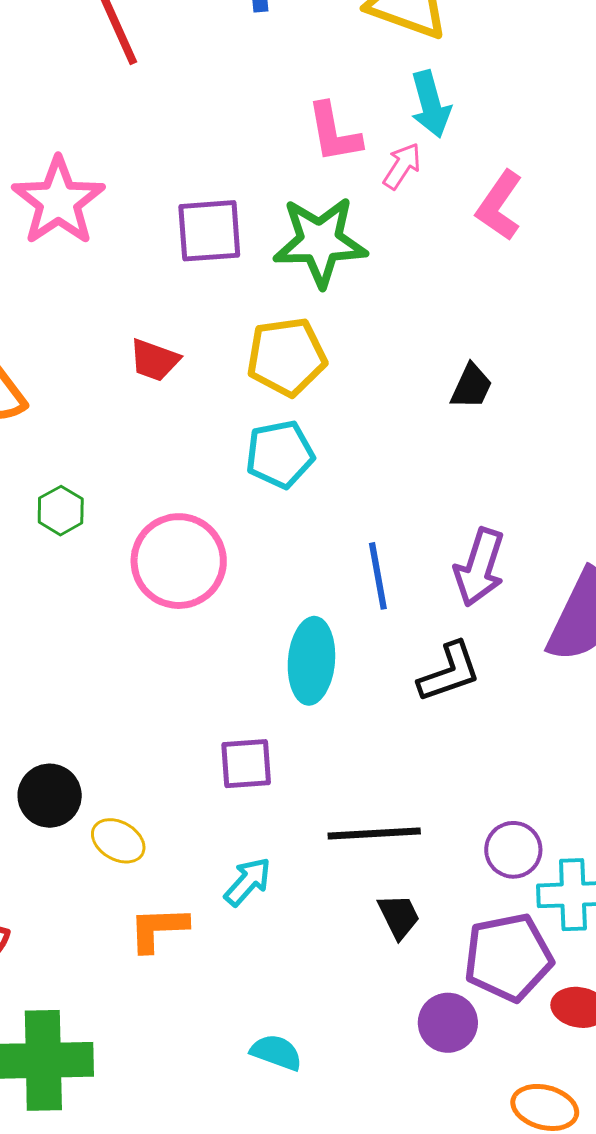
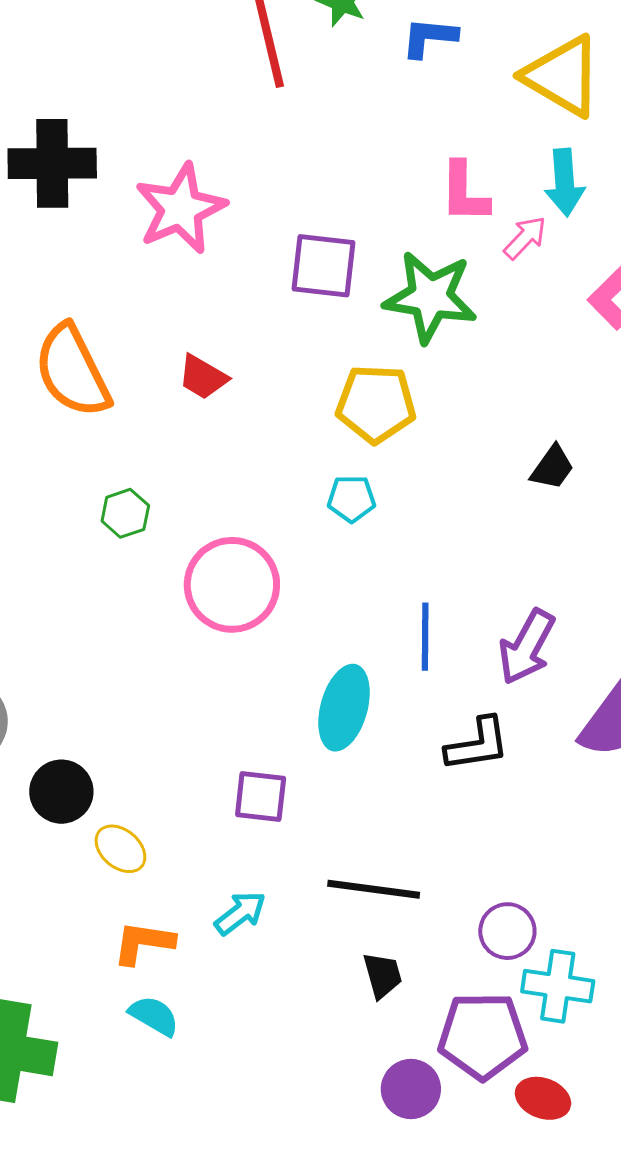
red trapezoid: (154, 360) -> (203, 377), moved
cyan pentagon: (280, 454) -> (351, 499), size x0.7
cyan semicircle: (276, 1052) -> (154, 1016), moved

